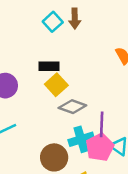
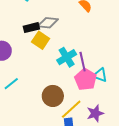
gray diamond: (72, 107) -> (48, 23), moved
cyan cross: (81, 139) -> (67, 57), moved

